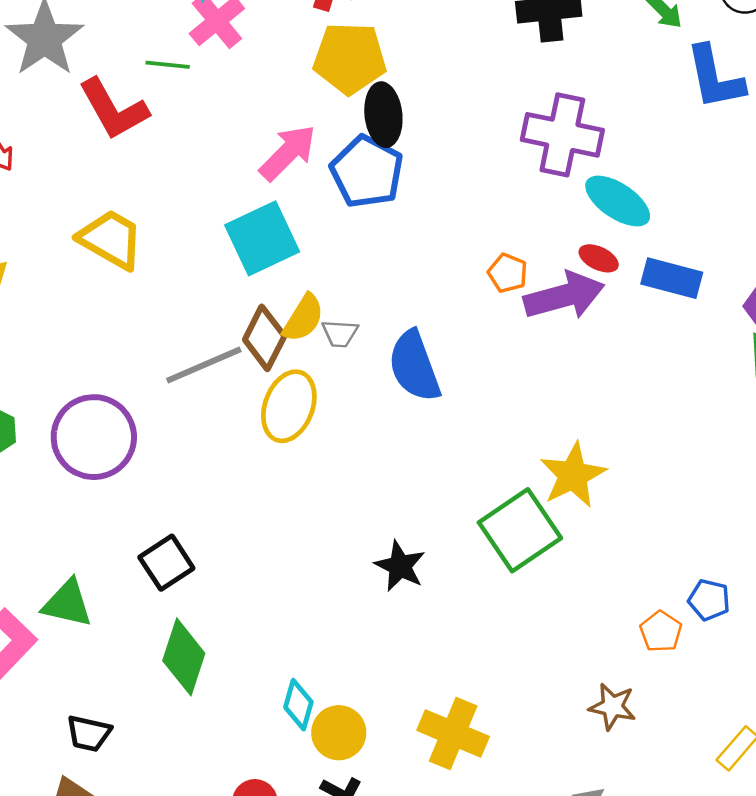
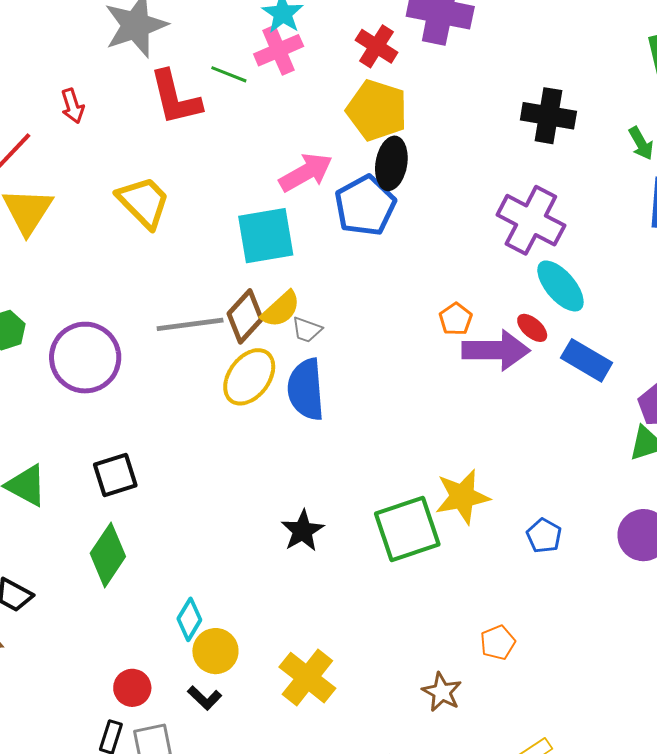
blue semicircle: (414, 366) -> (306, 389), moved
blue pentagon: (709, 600) -> (544, 536), moved

